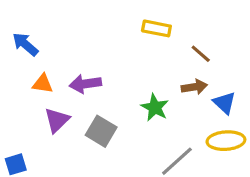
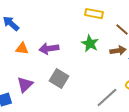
green star: (155, 107) -> (90, 44), moved
purple triangle: (57, 120) -> (25, 85), moved

